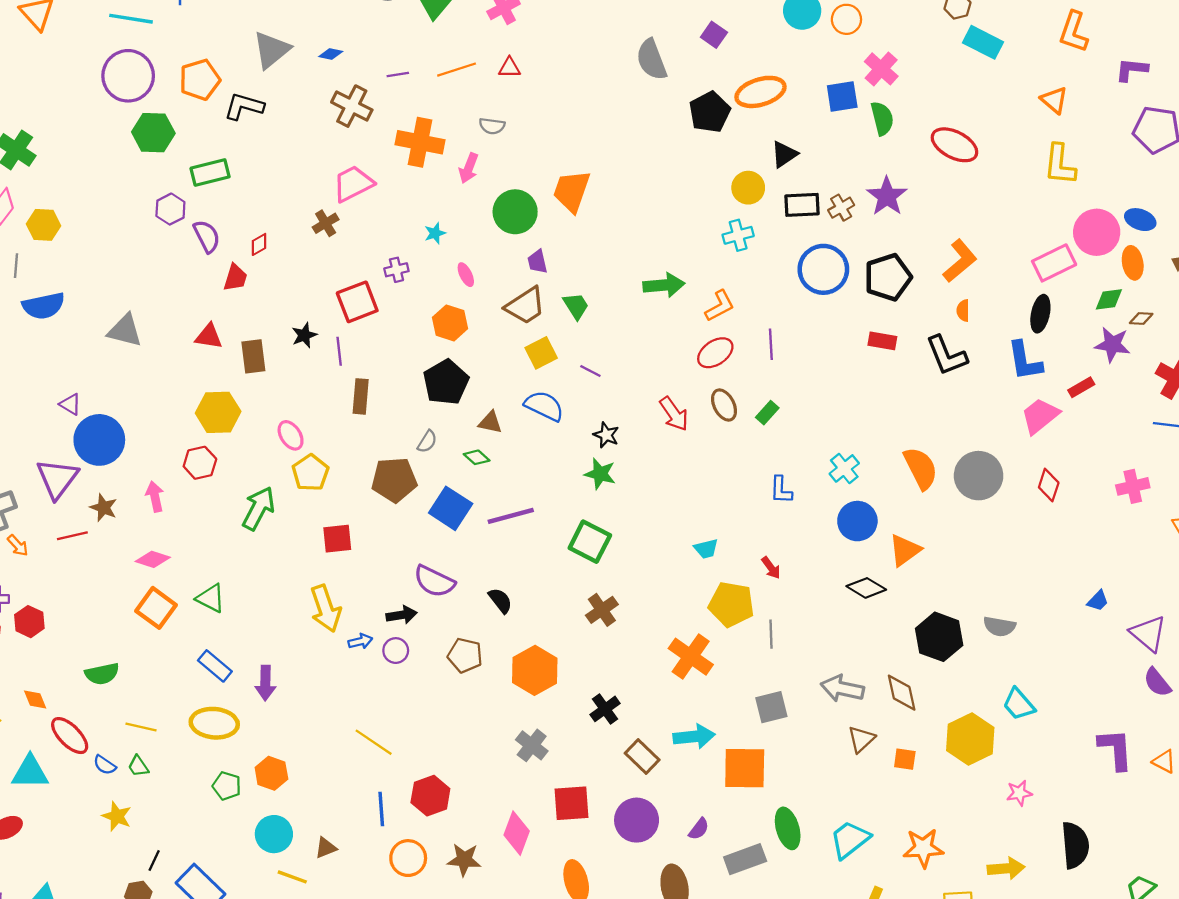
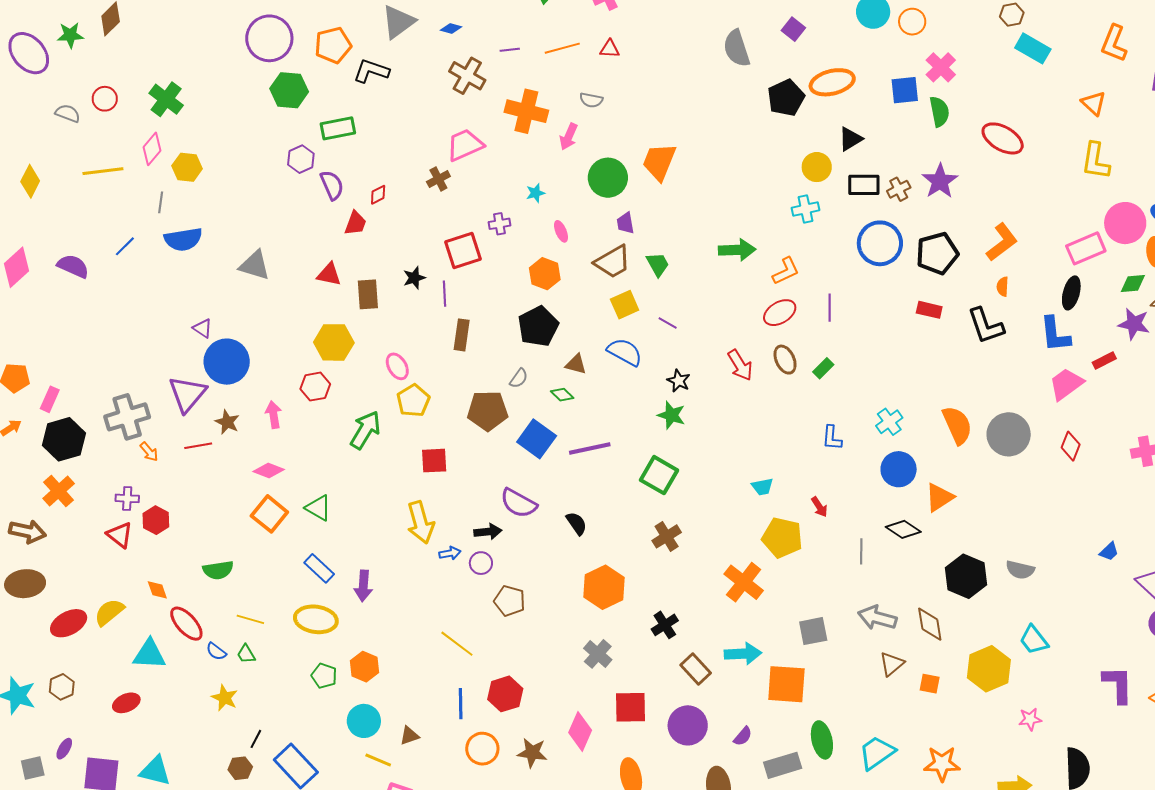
gray line: (771, 634) -> (861, 551), moved
brown pentagon: (465, 655) -> (510, 601), moved

